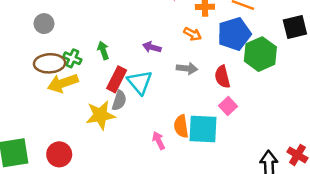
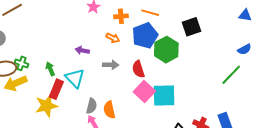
green arrow: (103, 50) -> (50, 69), moved
red rectangle: (117, 79) -> (56, 89), moved
gray semicircle: (119, 101) -> (92, 106), moved
pink square: (228, 106) -> (144, 92), size x1.5
cyan square: (203, 129) -> (164, 95), moved

